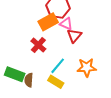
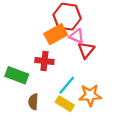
red cross: (38, 45) -> (44, 61), turned -35
orange star: (87, 67) -> (90, 95), moved
green rectangle: (15, 74) -> (17, 75), moved

